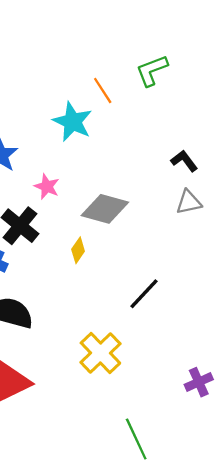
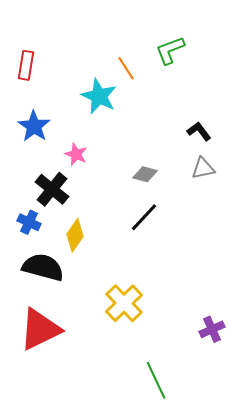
gray diamond: (105, 209) -> (145, 174), moved, size x0.6
yellow diamond: (78, 250) -> (75, 235), moved, size x1.4
black line: (144, 294) -> (144, 217), moved

